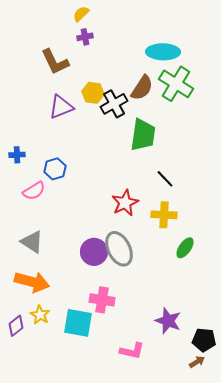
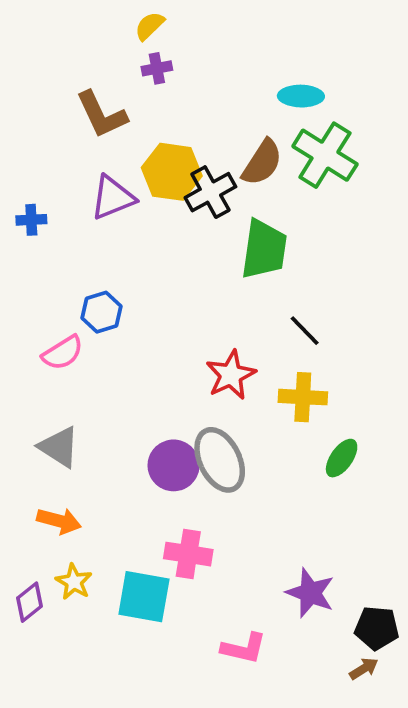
cyan ellipse: (163, 52) -> (301, 96), size x0.7
yellow hexagon: (93, 93) -> (172, 172), size x1.4
blue cross: (17, 155) -> (31, 220), moved
orange arrow: (32, 282) -> (59, 521), size x0.7

